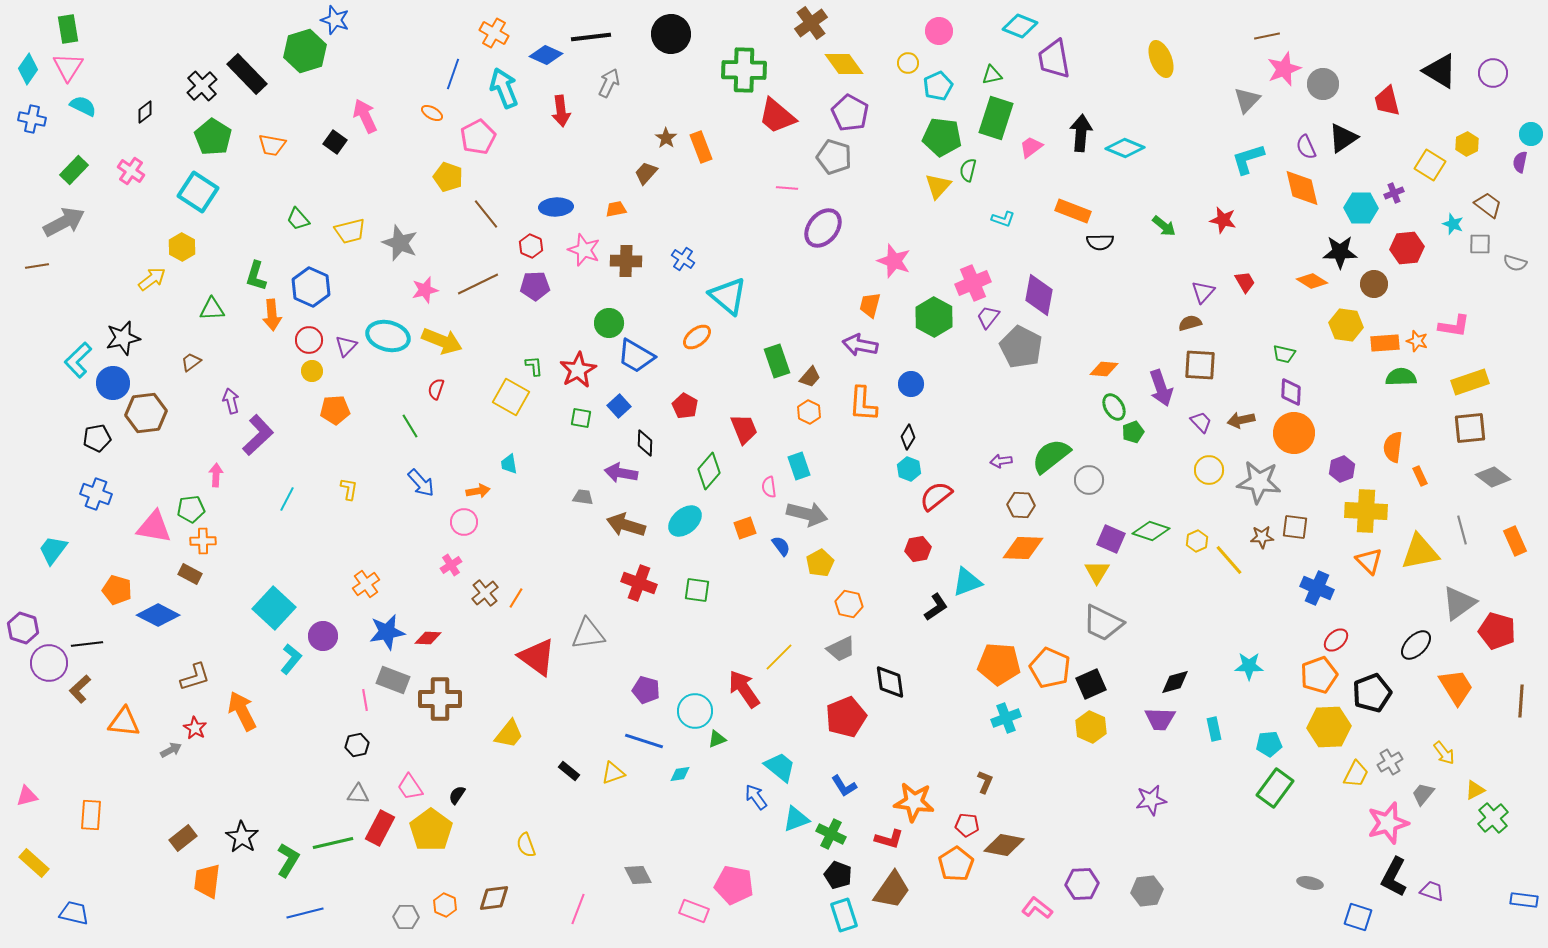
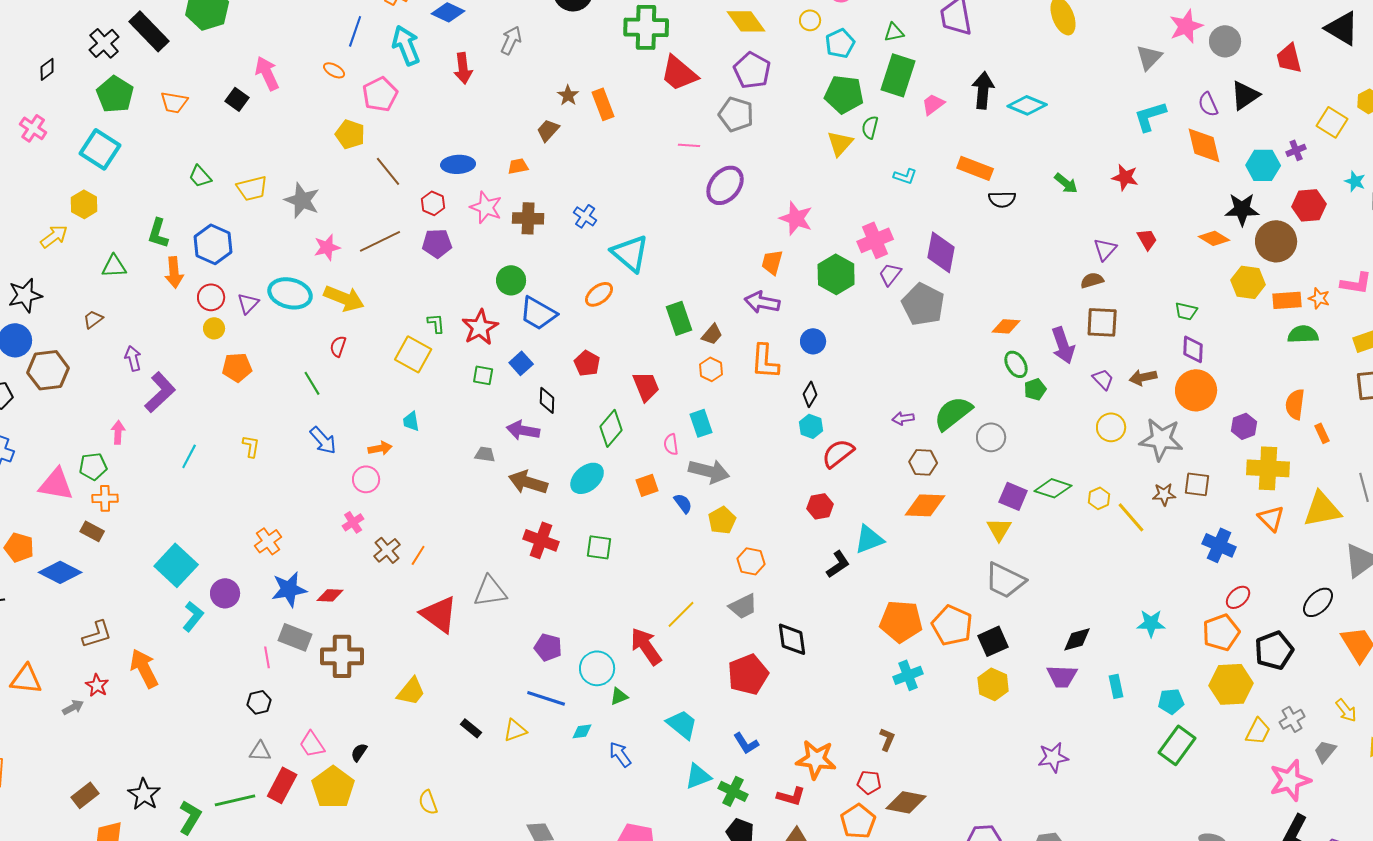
brown circle: (1374, 284) -> (1276, 241), size x1.5
blue arrow: (756, 797) -> (620, 754), moved

